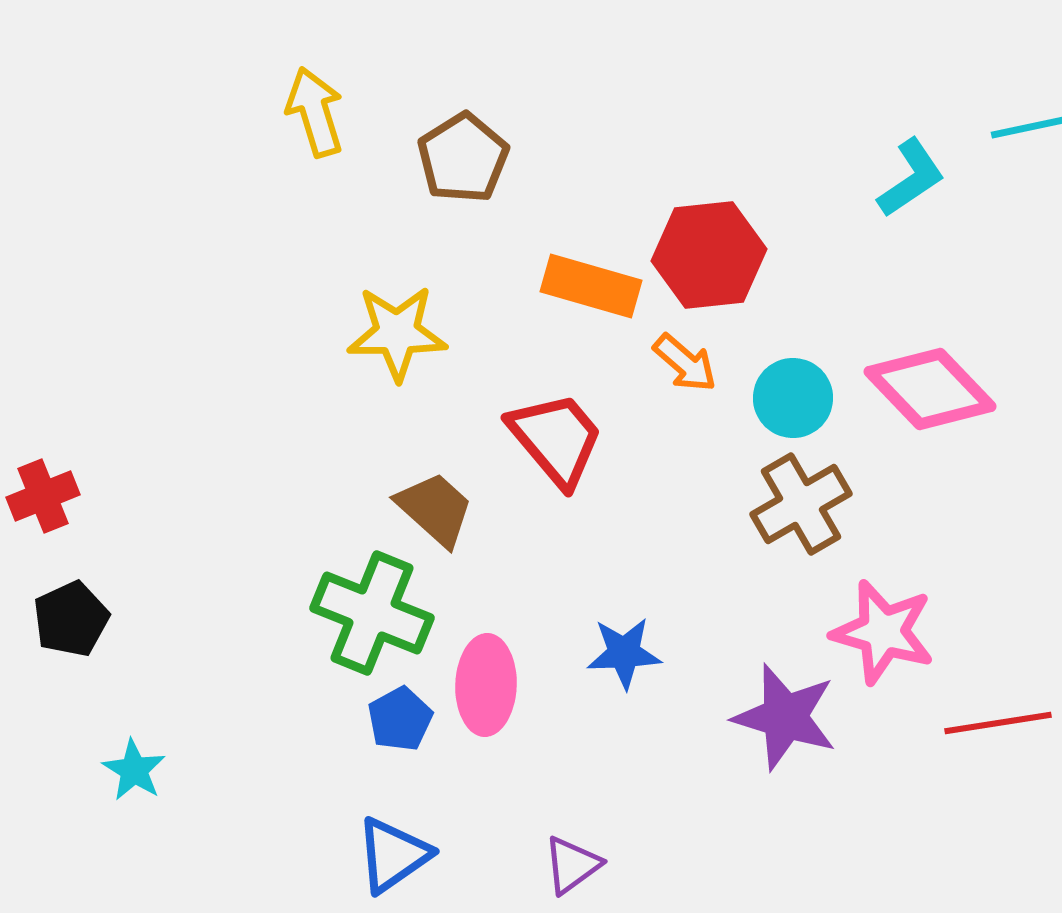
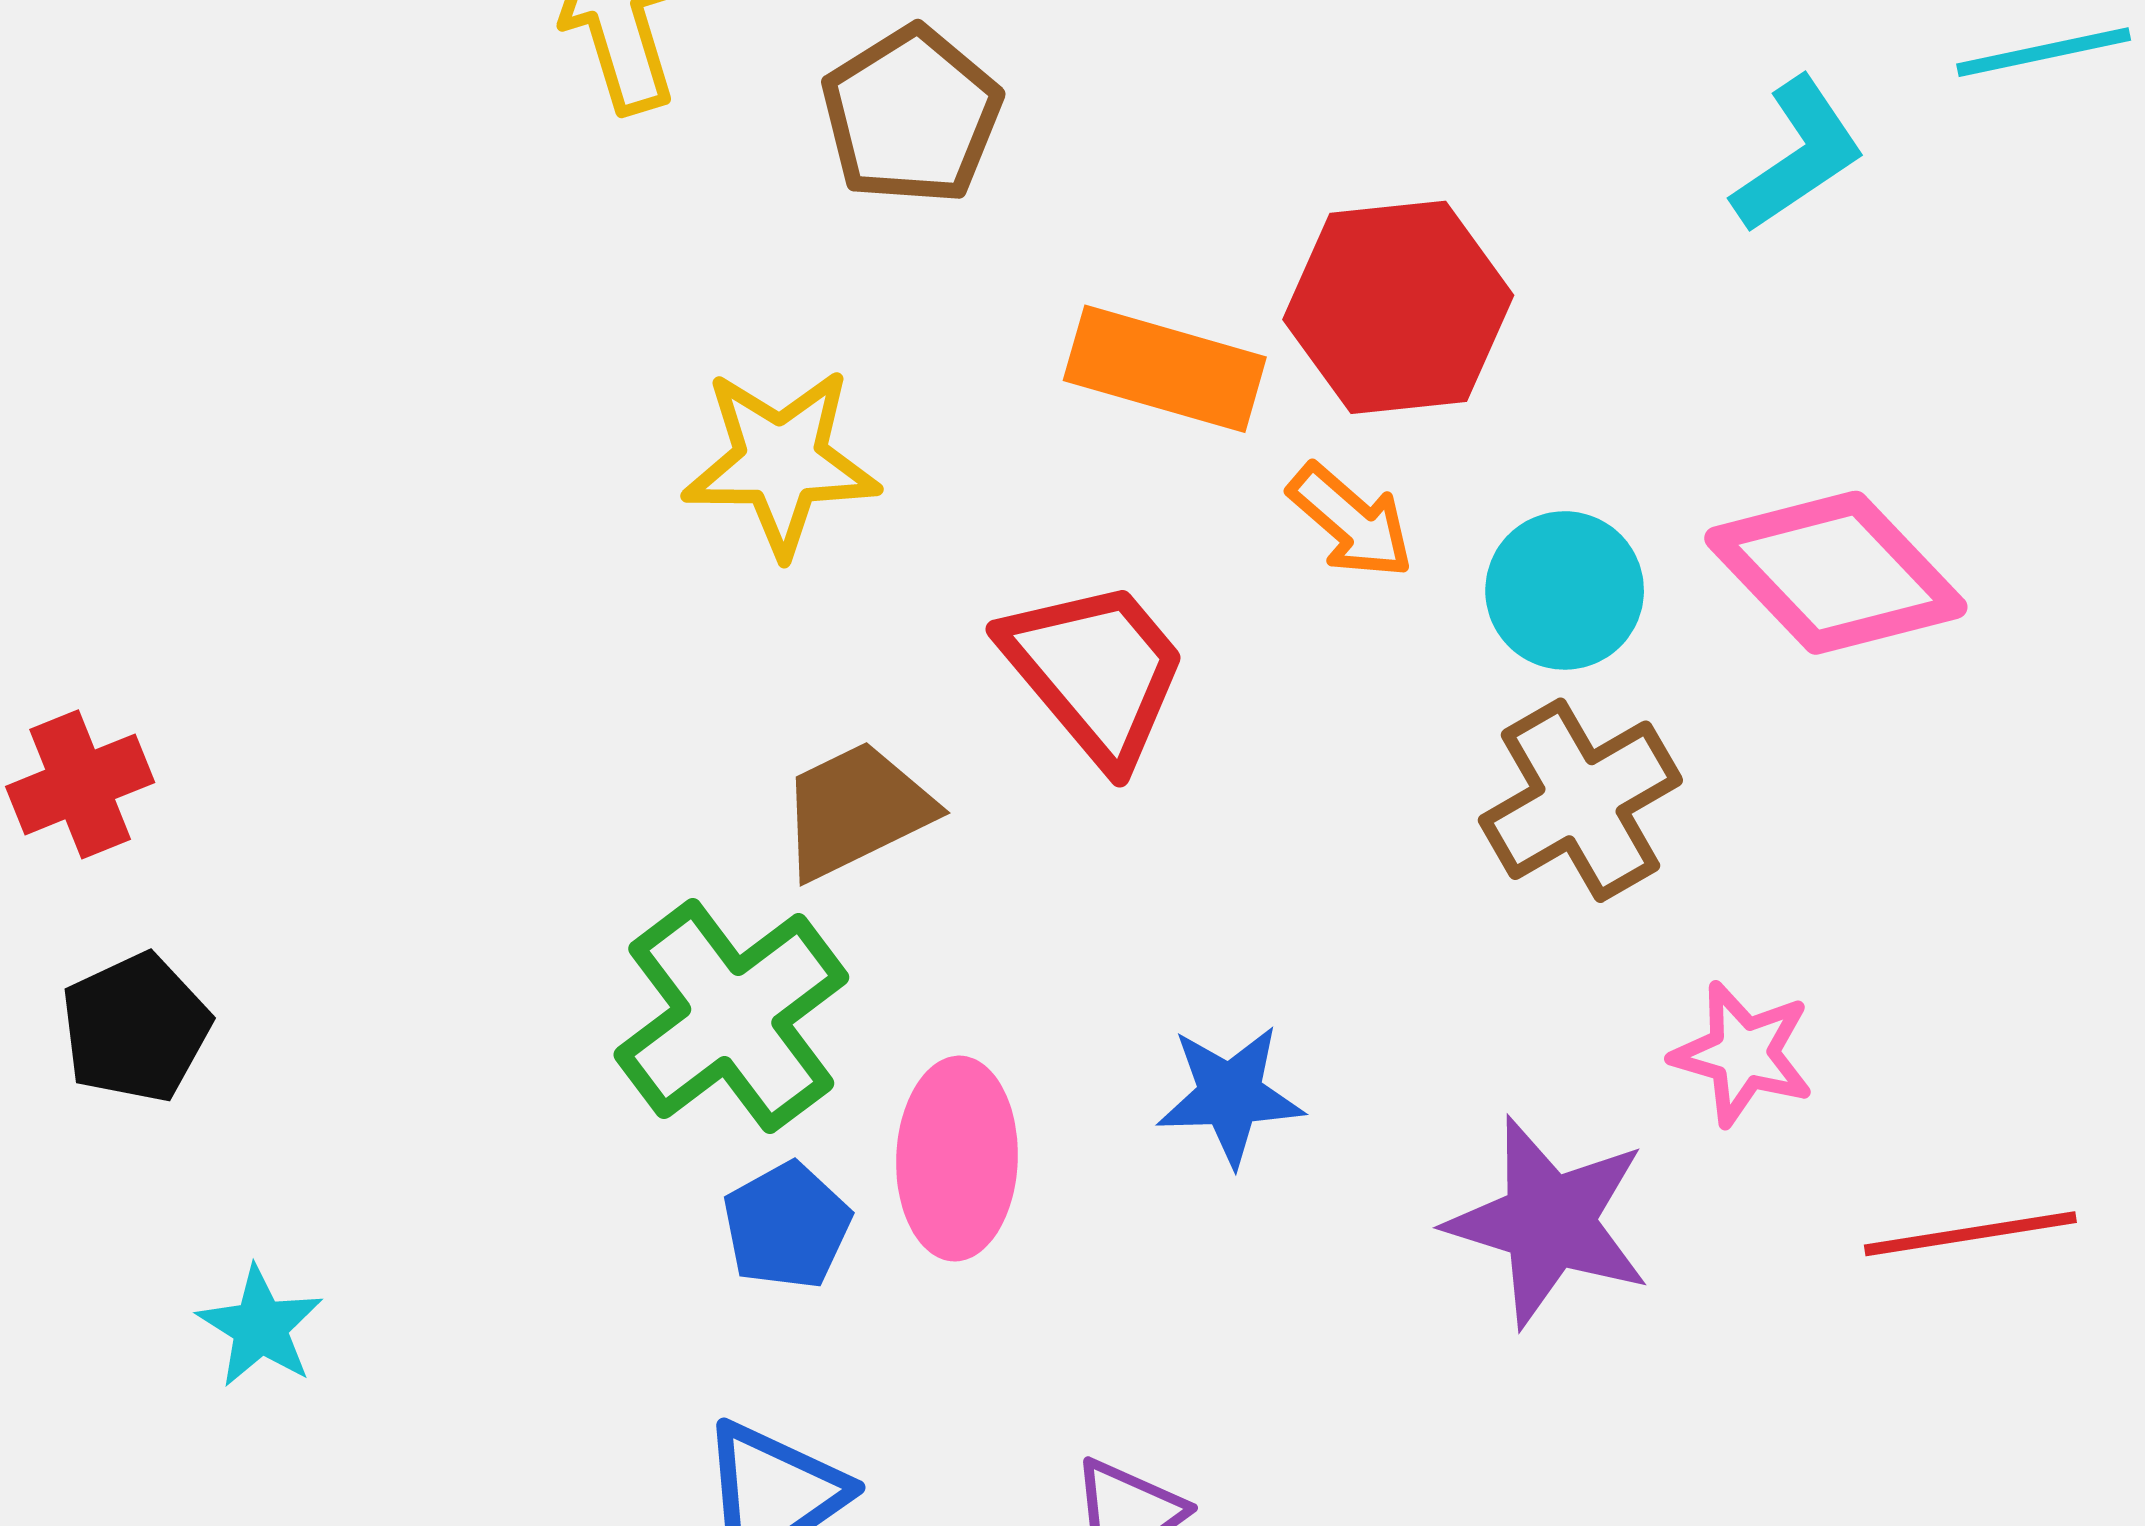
brown trapezoid: (435, 509) -> (856, 810), turned -68
green cross: (372, 613) -> (731, 1016), turned 31
pink star: (883, 632) -> (1743, 1054), size x0.7

